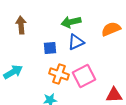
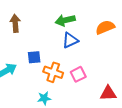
blue square: (50, 48) -> (34, 57), moved
pink square: (84, 76) -> (78, 74), size x0.7

